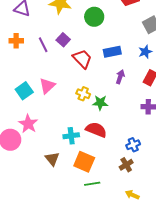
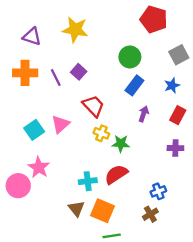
green circle: (94, 17) -> (130, 57), moved
orange cross: (16, 41) -> (25, 73), size x1.5
blue rectangle: (112, 52) -> (134, 85), turned -42
red trapezoid: (82, 59) -> (93, 106), moved
red semicircle: (96, 130) -> (116, 174), turned -55
brown triangle: (52, 159) -> (76, 208), moved

